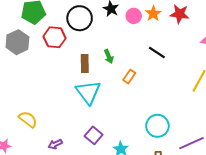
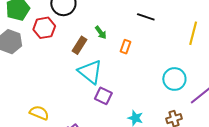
brown rectangle: (85, 63) -> (80, 45), turned 48
cyan circle: (157, 126) -> (174, 79), moved
purple square: (94, 135) -> (103, 96), moved

